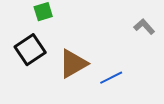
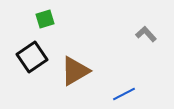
blue line: (111, 78) -> (124, 94), moved

